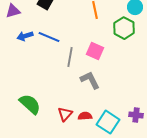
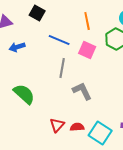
blue line: (49, 37) -> (59, 40), moved
pink square: (95, 51) -> (87, 50), moved
green semicircle: (30, 104) -> (24, 94), moved

